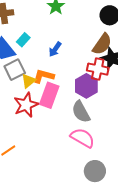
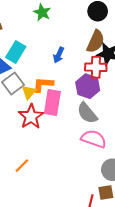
cyan rectangle: (23, 40) -> (16, 52), size x1.5
blue arrow: (55, 49) -> (59, 55), moved

